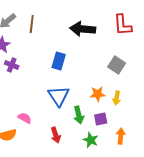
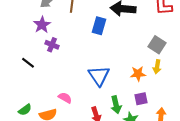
blue rectangle: (59, 61) -> (99, 26), moved
yellow arrow: (117, 98) -> (157, 67), moved
green arrow: (79, 115) -> (116, 105), moved

